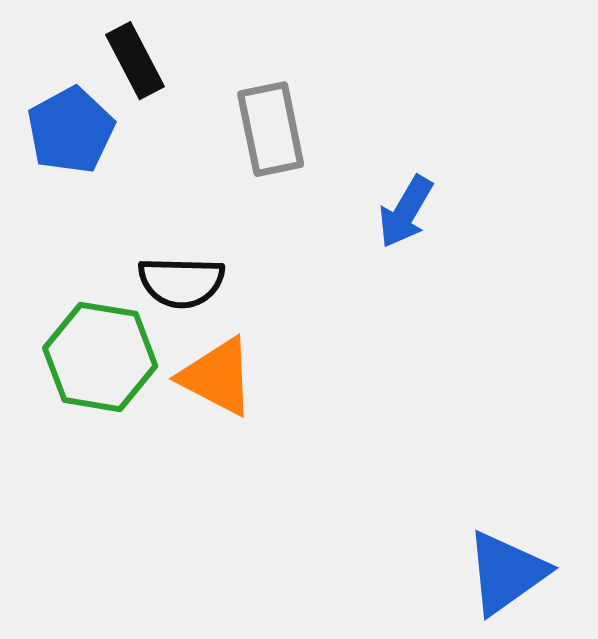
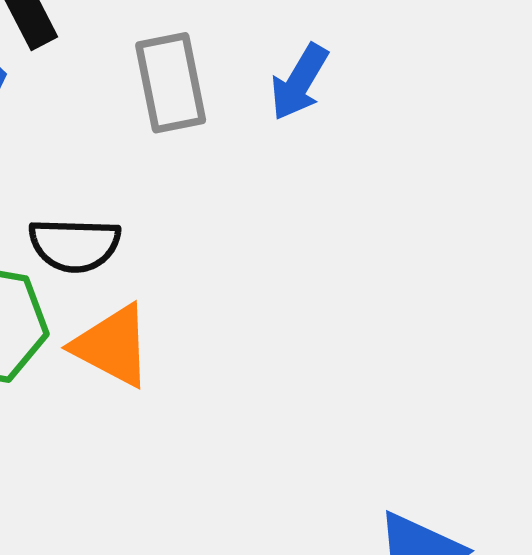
blue arrow: (406, 212) -> (299, 82), moved

